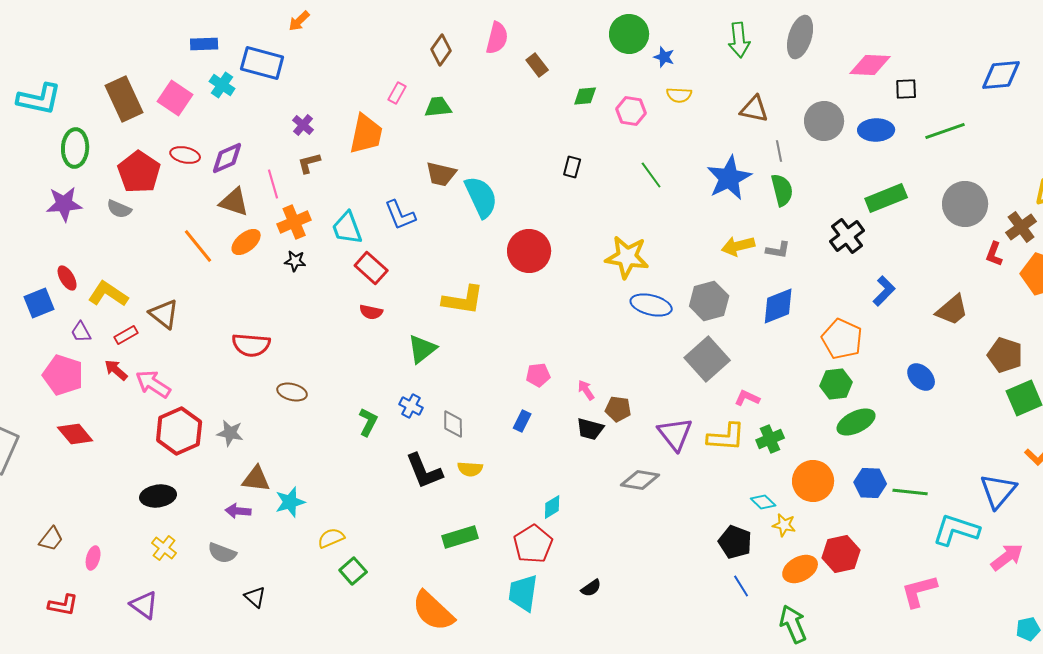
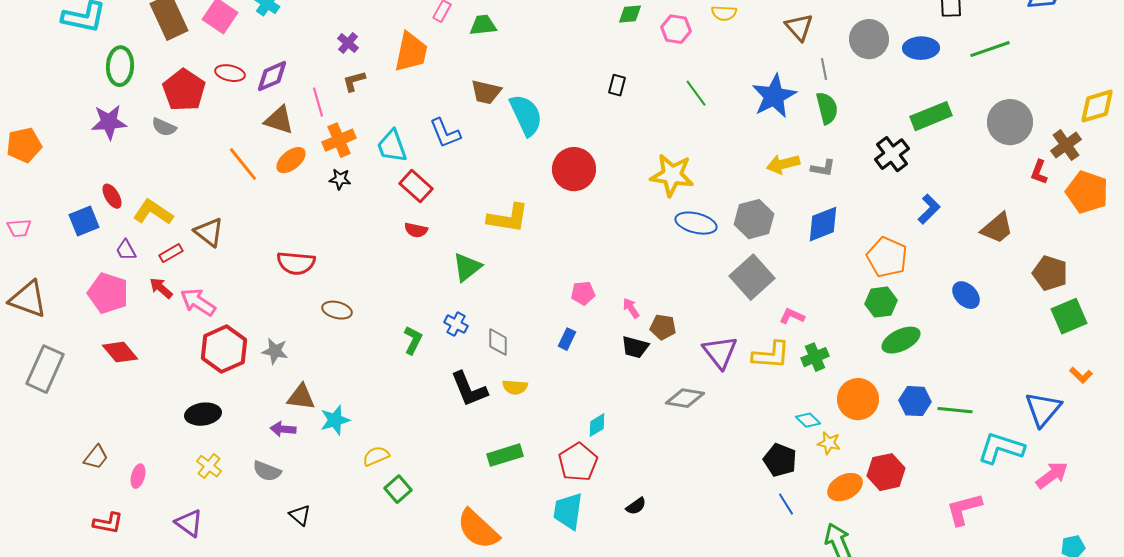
brown triangle: (754, 109) -> (799, 27), turned 36

